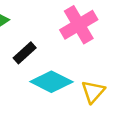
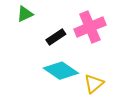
black rectangle: (25, 53) -> (56, 37), moved

